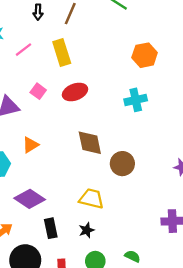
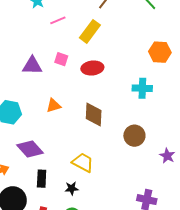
yellow rectangle: (62, 52) -> (90, 31), turned 40
pink square: (38, 91) -> (61, 59), turned -32
orange triangle: (30, 145) -> (54, 106), moved
brown circle: (122, 164) -> (134, 136), moved

